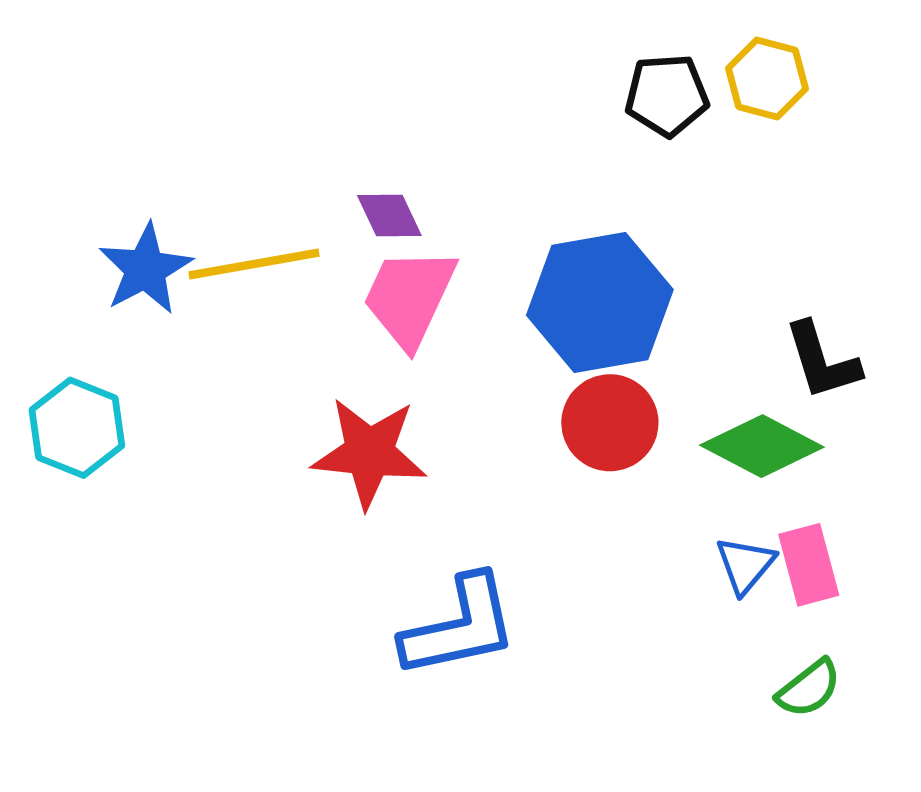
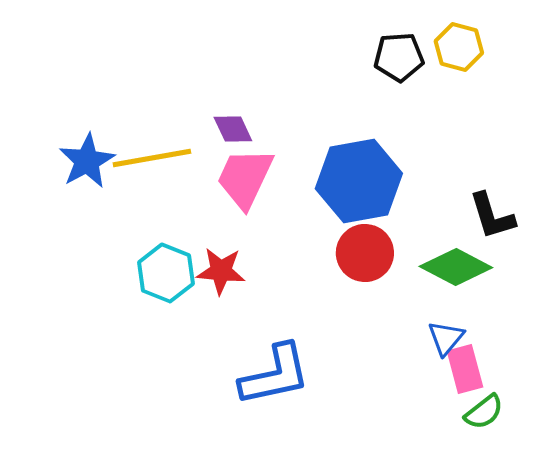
cyan hexagon: (77, 428) -> (166, 273), moved
red star: (369, 453) -> (221, 271), size x0.7
pink rectangle: (809, 565) -> (465, 369), moved

